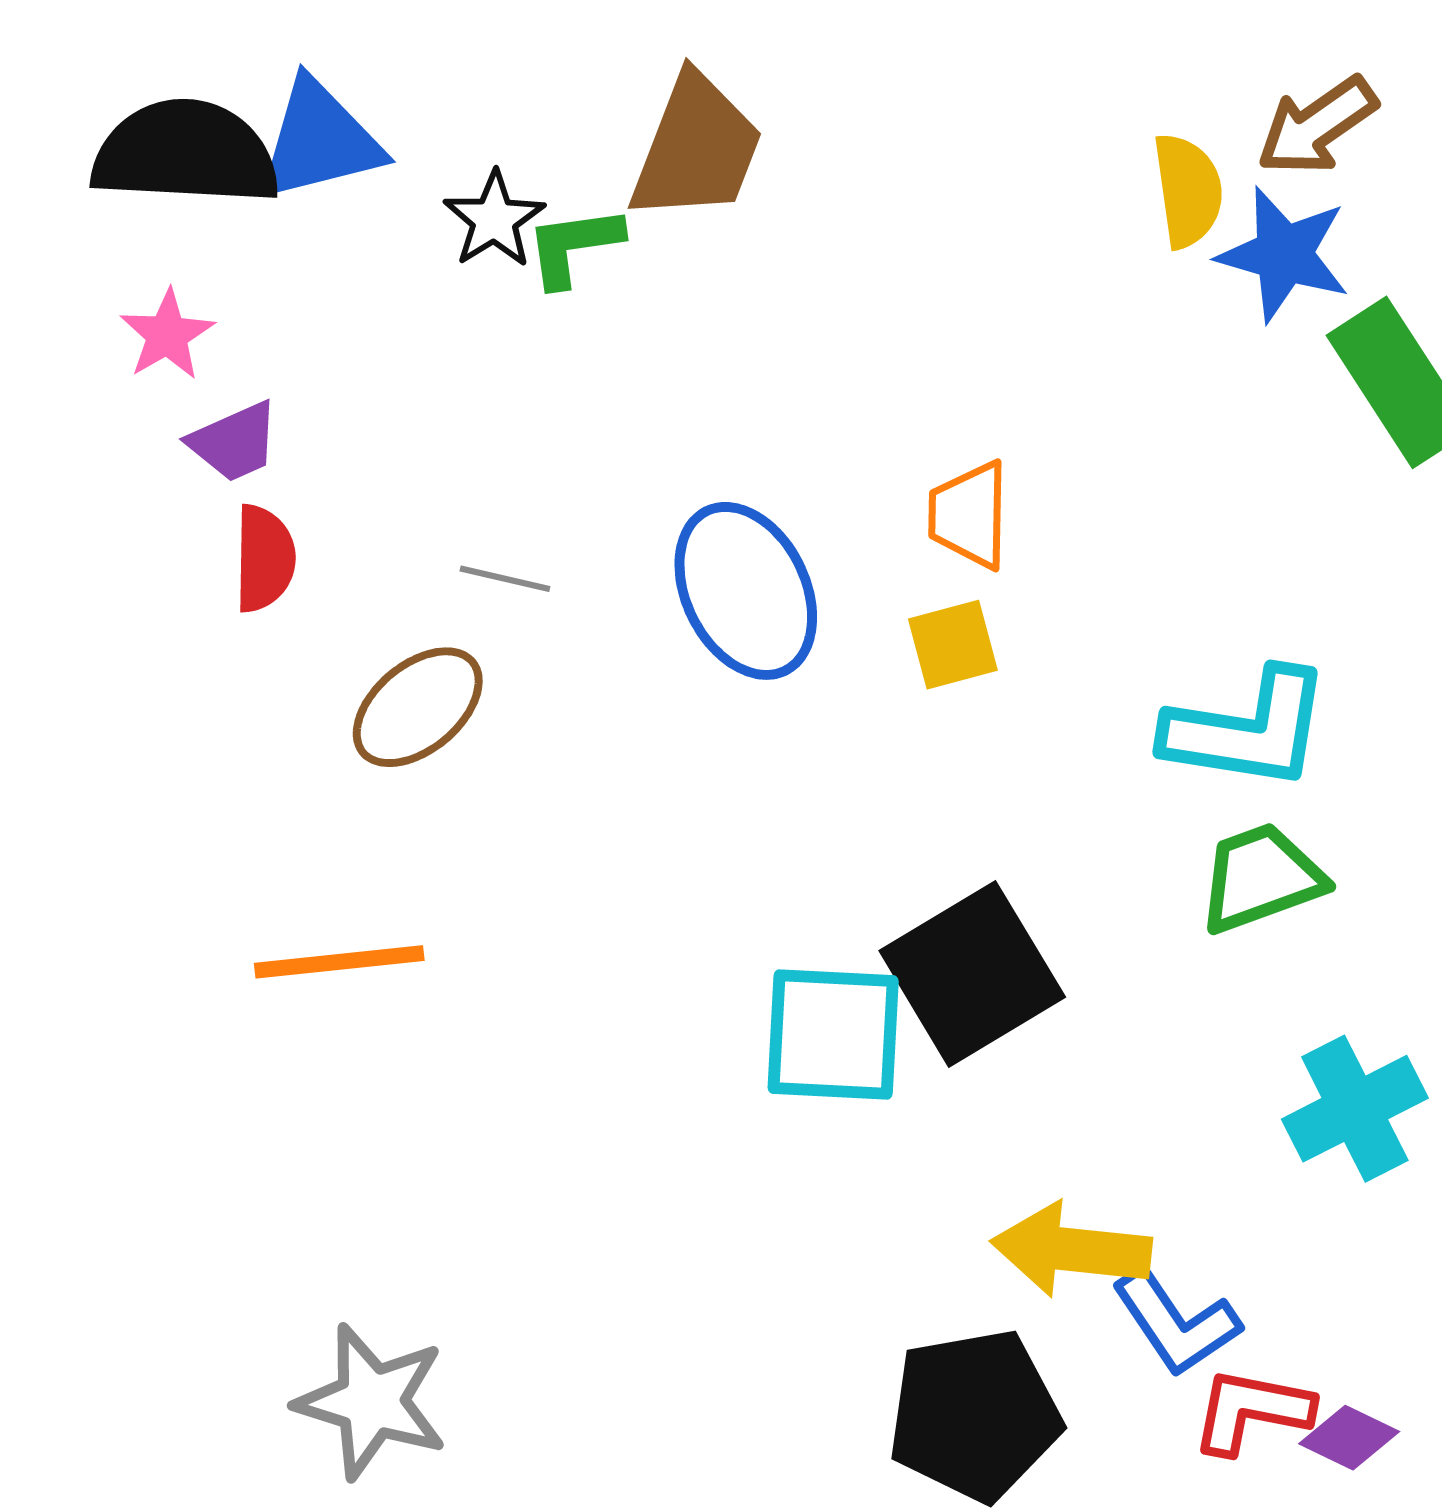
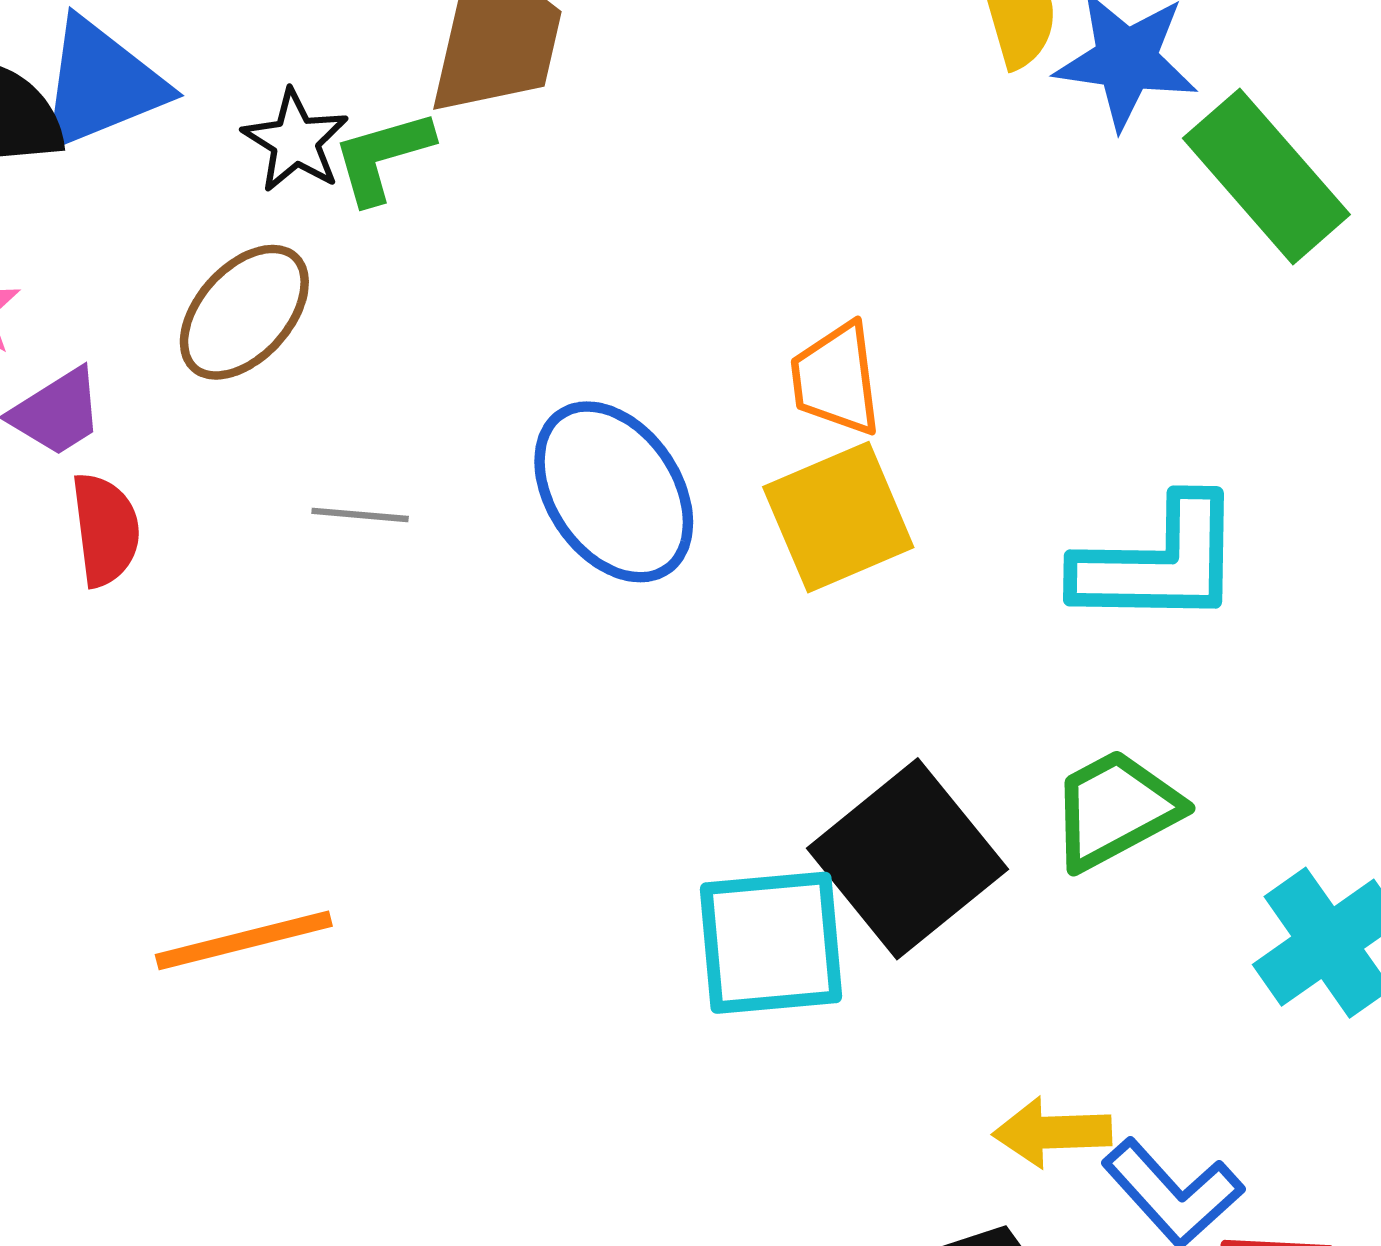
yellow square: (953, 645) -> (838, 517), size x1.5
brown ellipse: (418, 707) -> (244, 312), moved
green trapezoid: (1261, 878) -> (1115, 809), moved
yellow arrow: (1071, 1250) -> (1052, 1132), size x0.7

